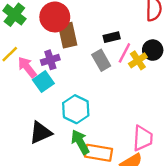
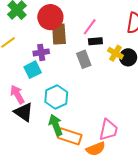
pink line: (124, 53) -> (90, 27), moved
yellow cross: (138, 60) -> (115, 53), moved, turned -35
pink arrow: (27, 67) -> (17, 94), moved
black triangle: (41, 133) -> (24, 112), turned 50

